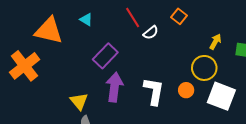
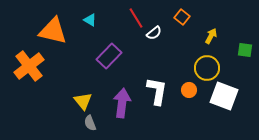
yellow arrow: (215, 42) -> (211, 36), moved
purple arrow: (114, 87) -> (122, 103), moved

